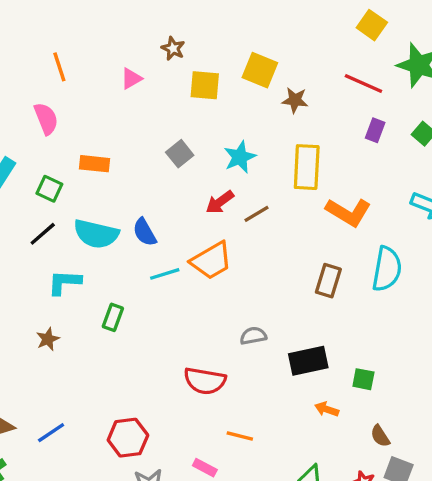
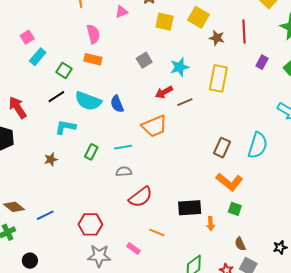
red line: (363, 84) -> (244, 31), moved, turned 55
pink semicircle: (46, 119) -> (93, 34), moved
orange L-shape: (348, 212) -> (229, 182), moved
cyan line: (165, 274) -> (123, 147), moved
gray semicircle: (253, 336) -> (124, 171), moved
black rectangle: (308, 361) -> (190, 208), moved
red semicircle: (205, 381) -> (141, 197), turned -55
orange arrow: (327, 409) -> (211, 224), turned -120

